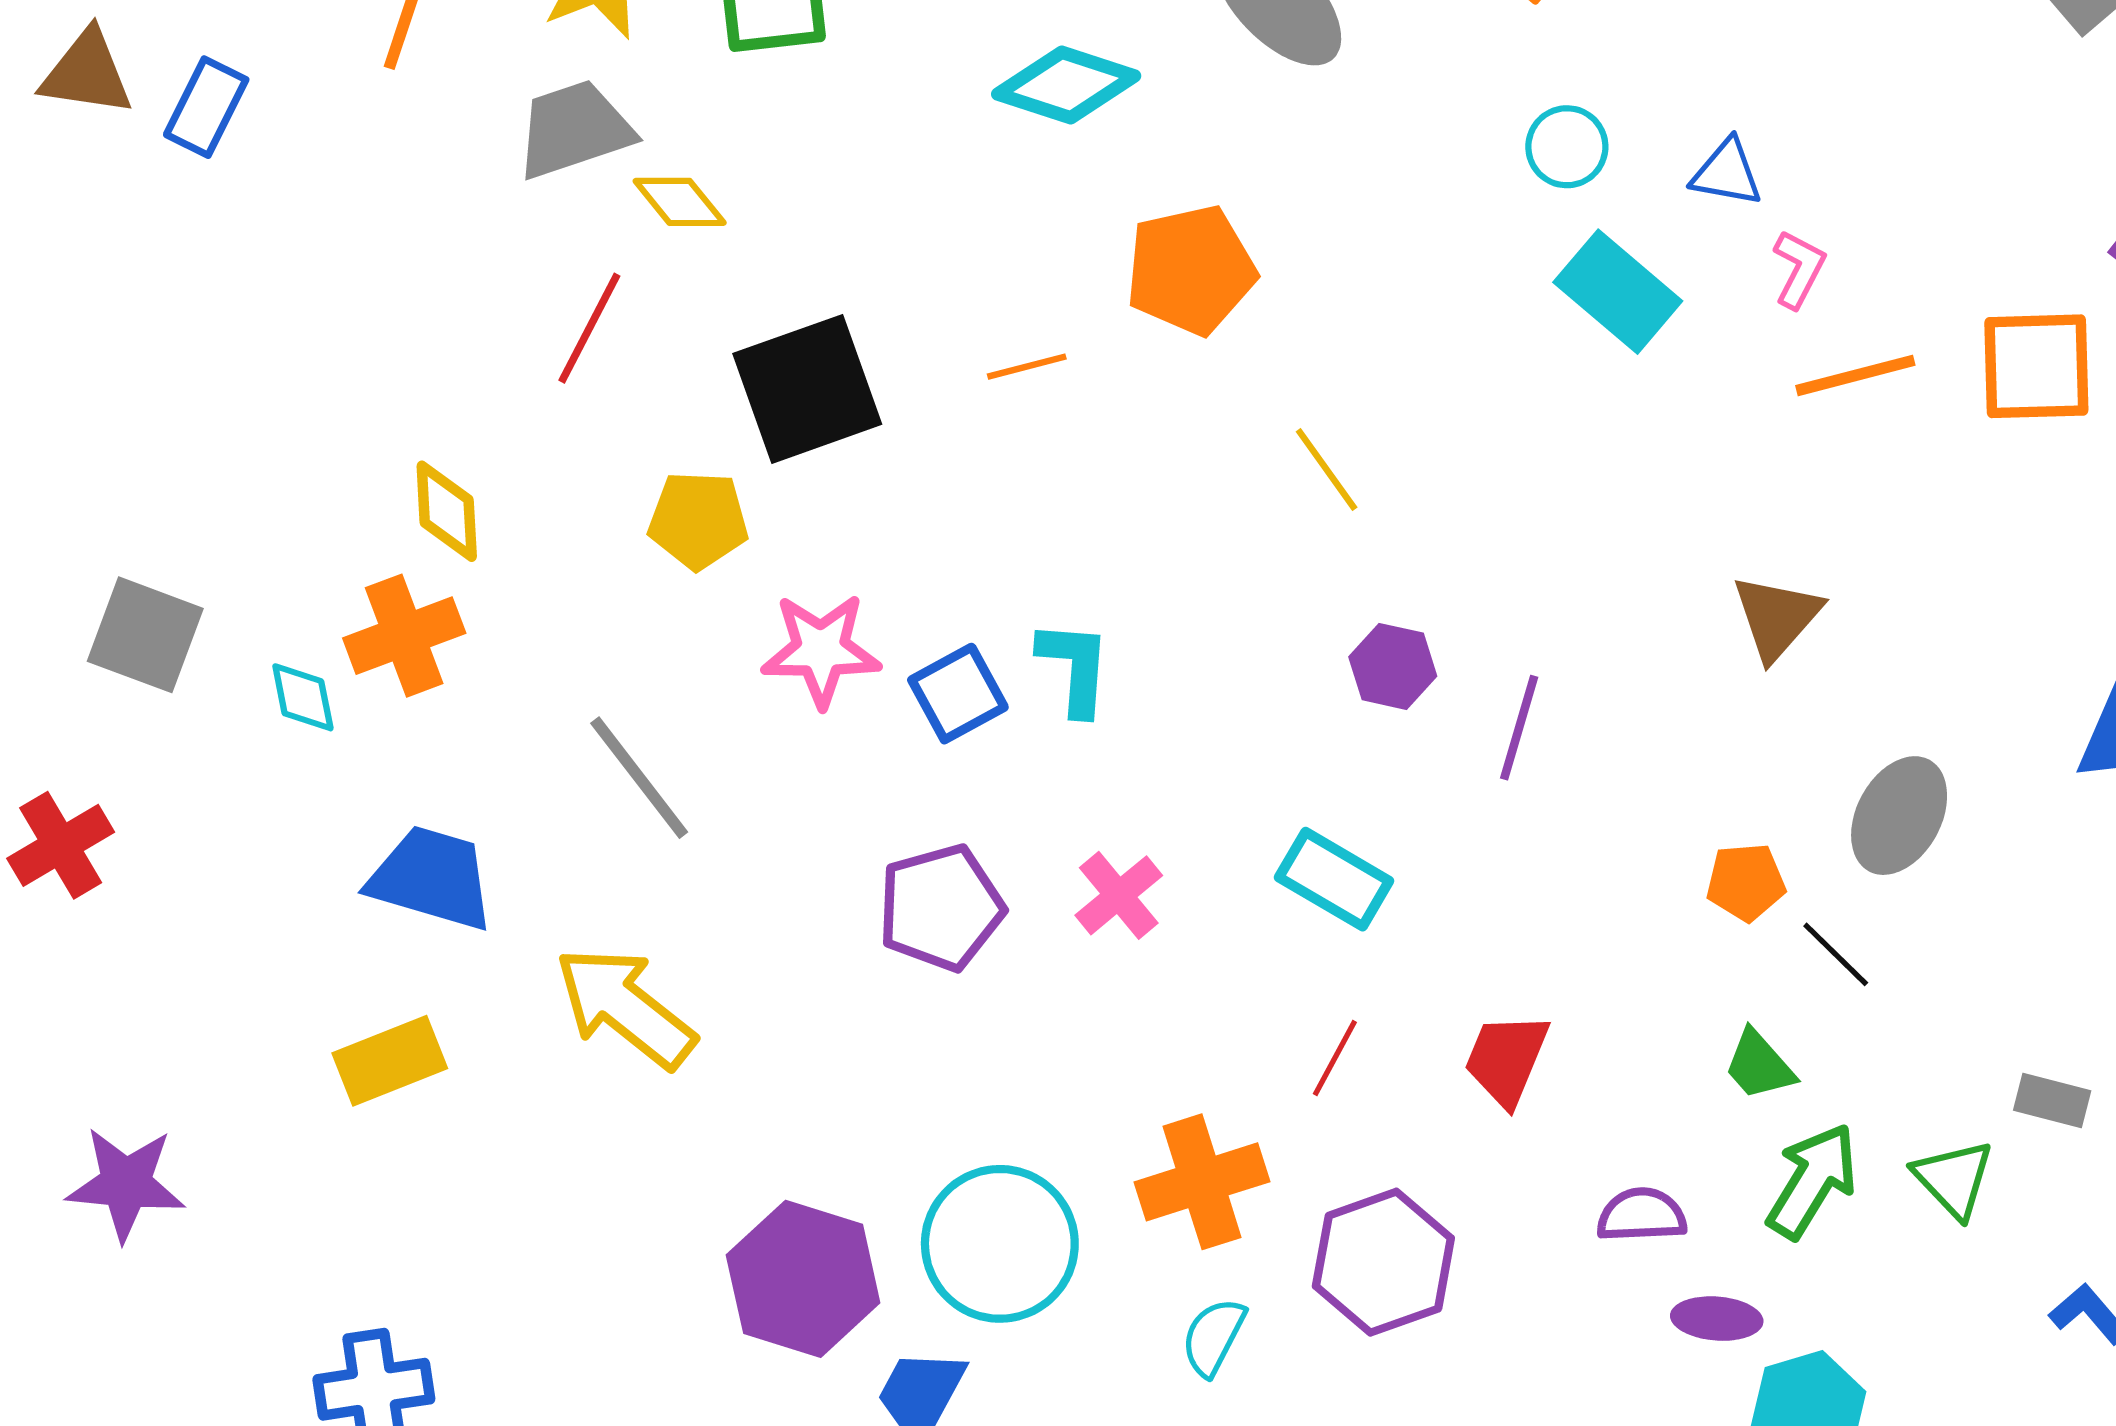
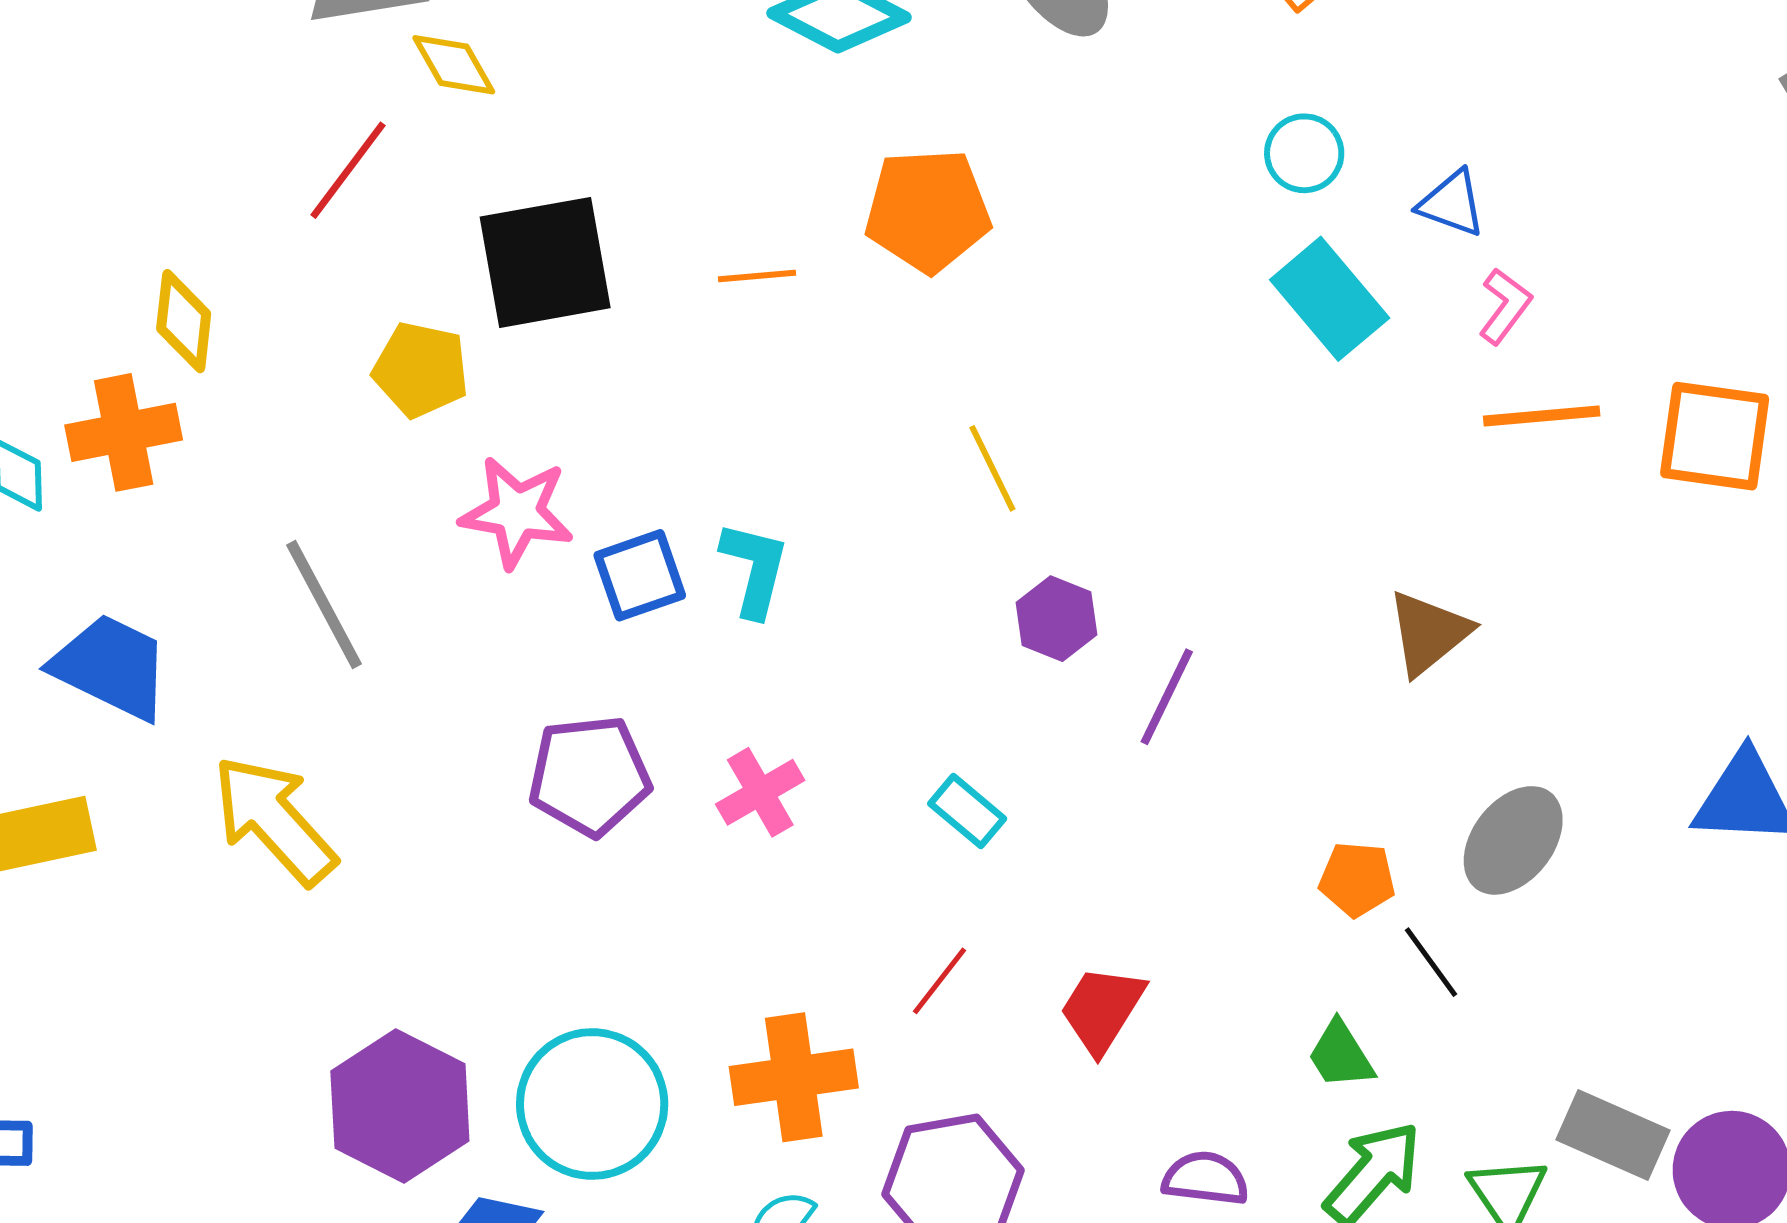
yellow line: (1327, 469) -> (992, 468), moved
cyan rectangle: (1334, 879) -> (967, 811), size x0.7
gray rectangle: (2052, 1100) -> (1613, 1135), size x1.5

